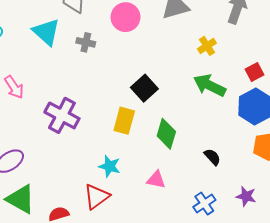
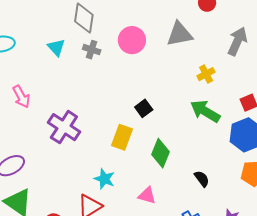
cyan triangle: (46, 32) -> (56, 47), size x0.7
gray cross: (86, 42) -> (92, 50), moved
black square: (144, 88) -> (144, 108), size x0.7

